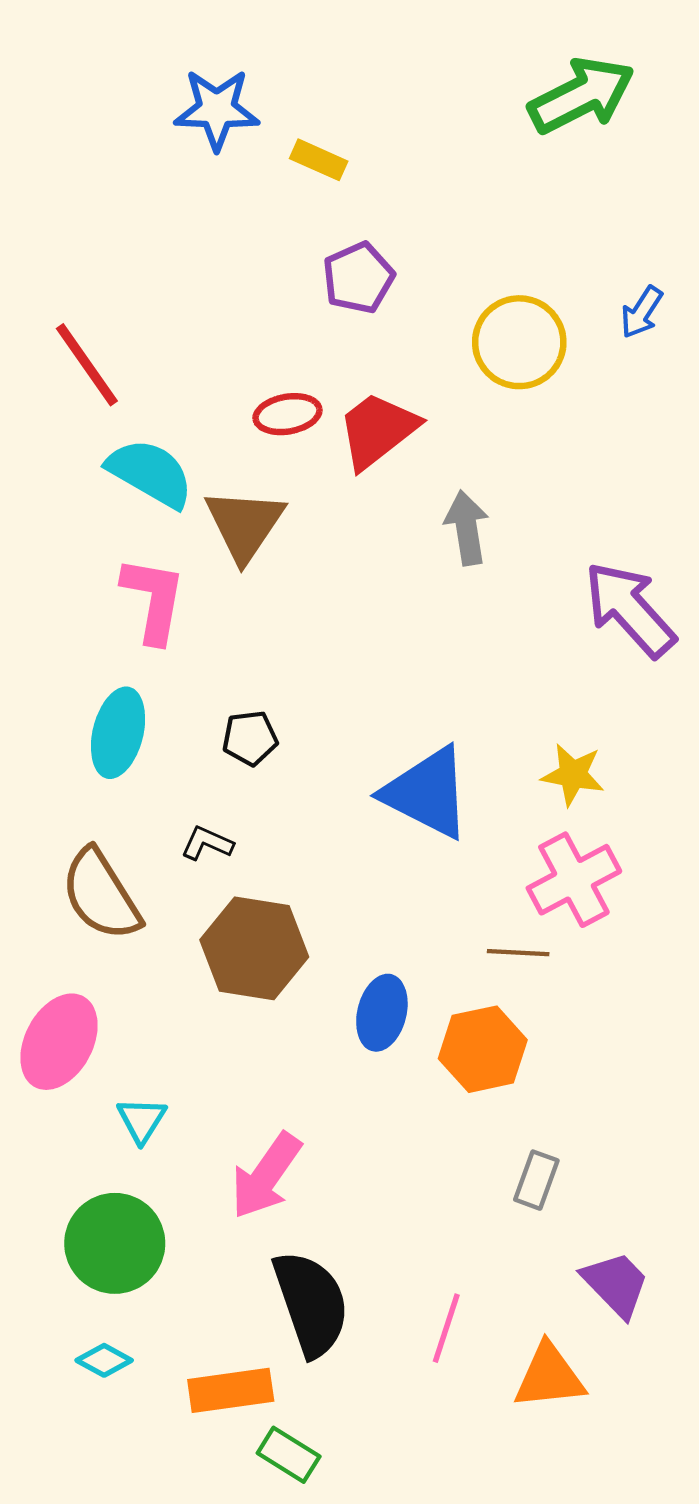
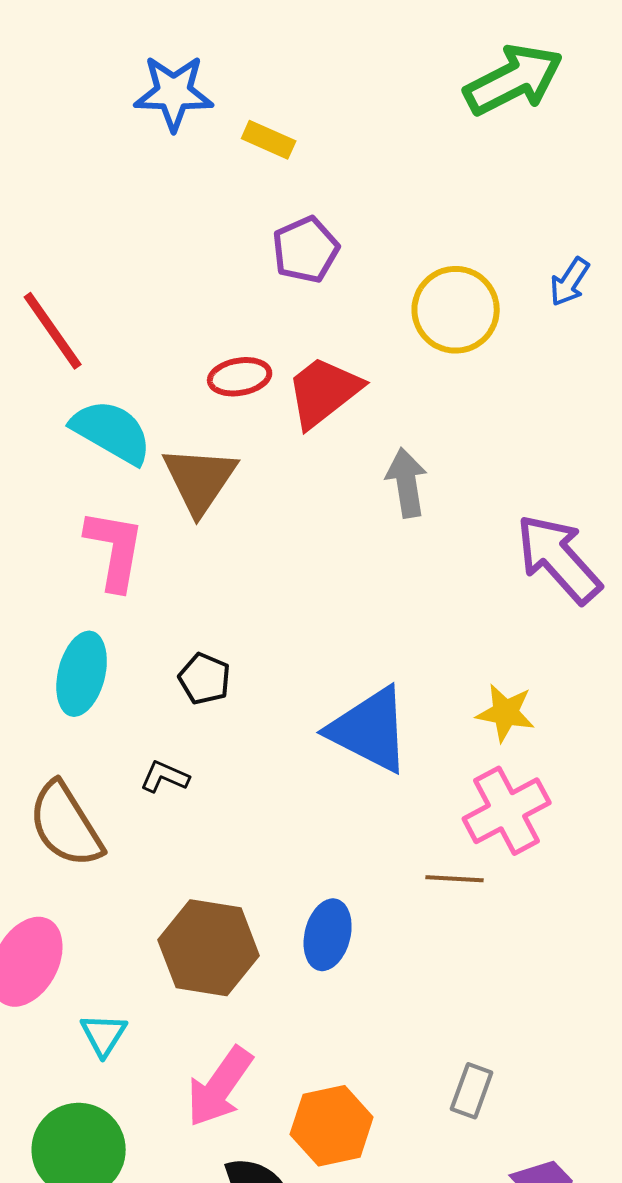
black pentagon: (250, 738) -> (205, 679), turned 30
brown hexagon: (254, 948) -> (209, 948), moved
orange hexagon: (483, 1049) -> (332, 1126), moved

